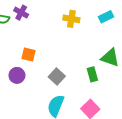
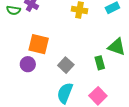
orange square: (28, 54) -> (39, 44), size x1.5

